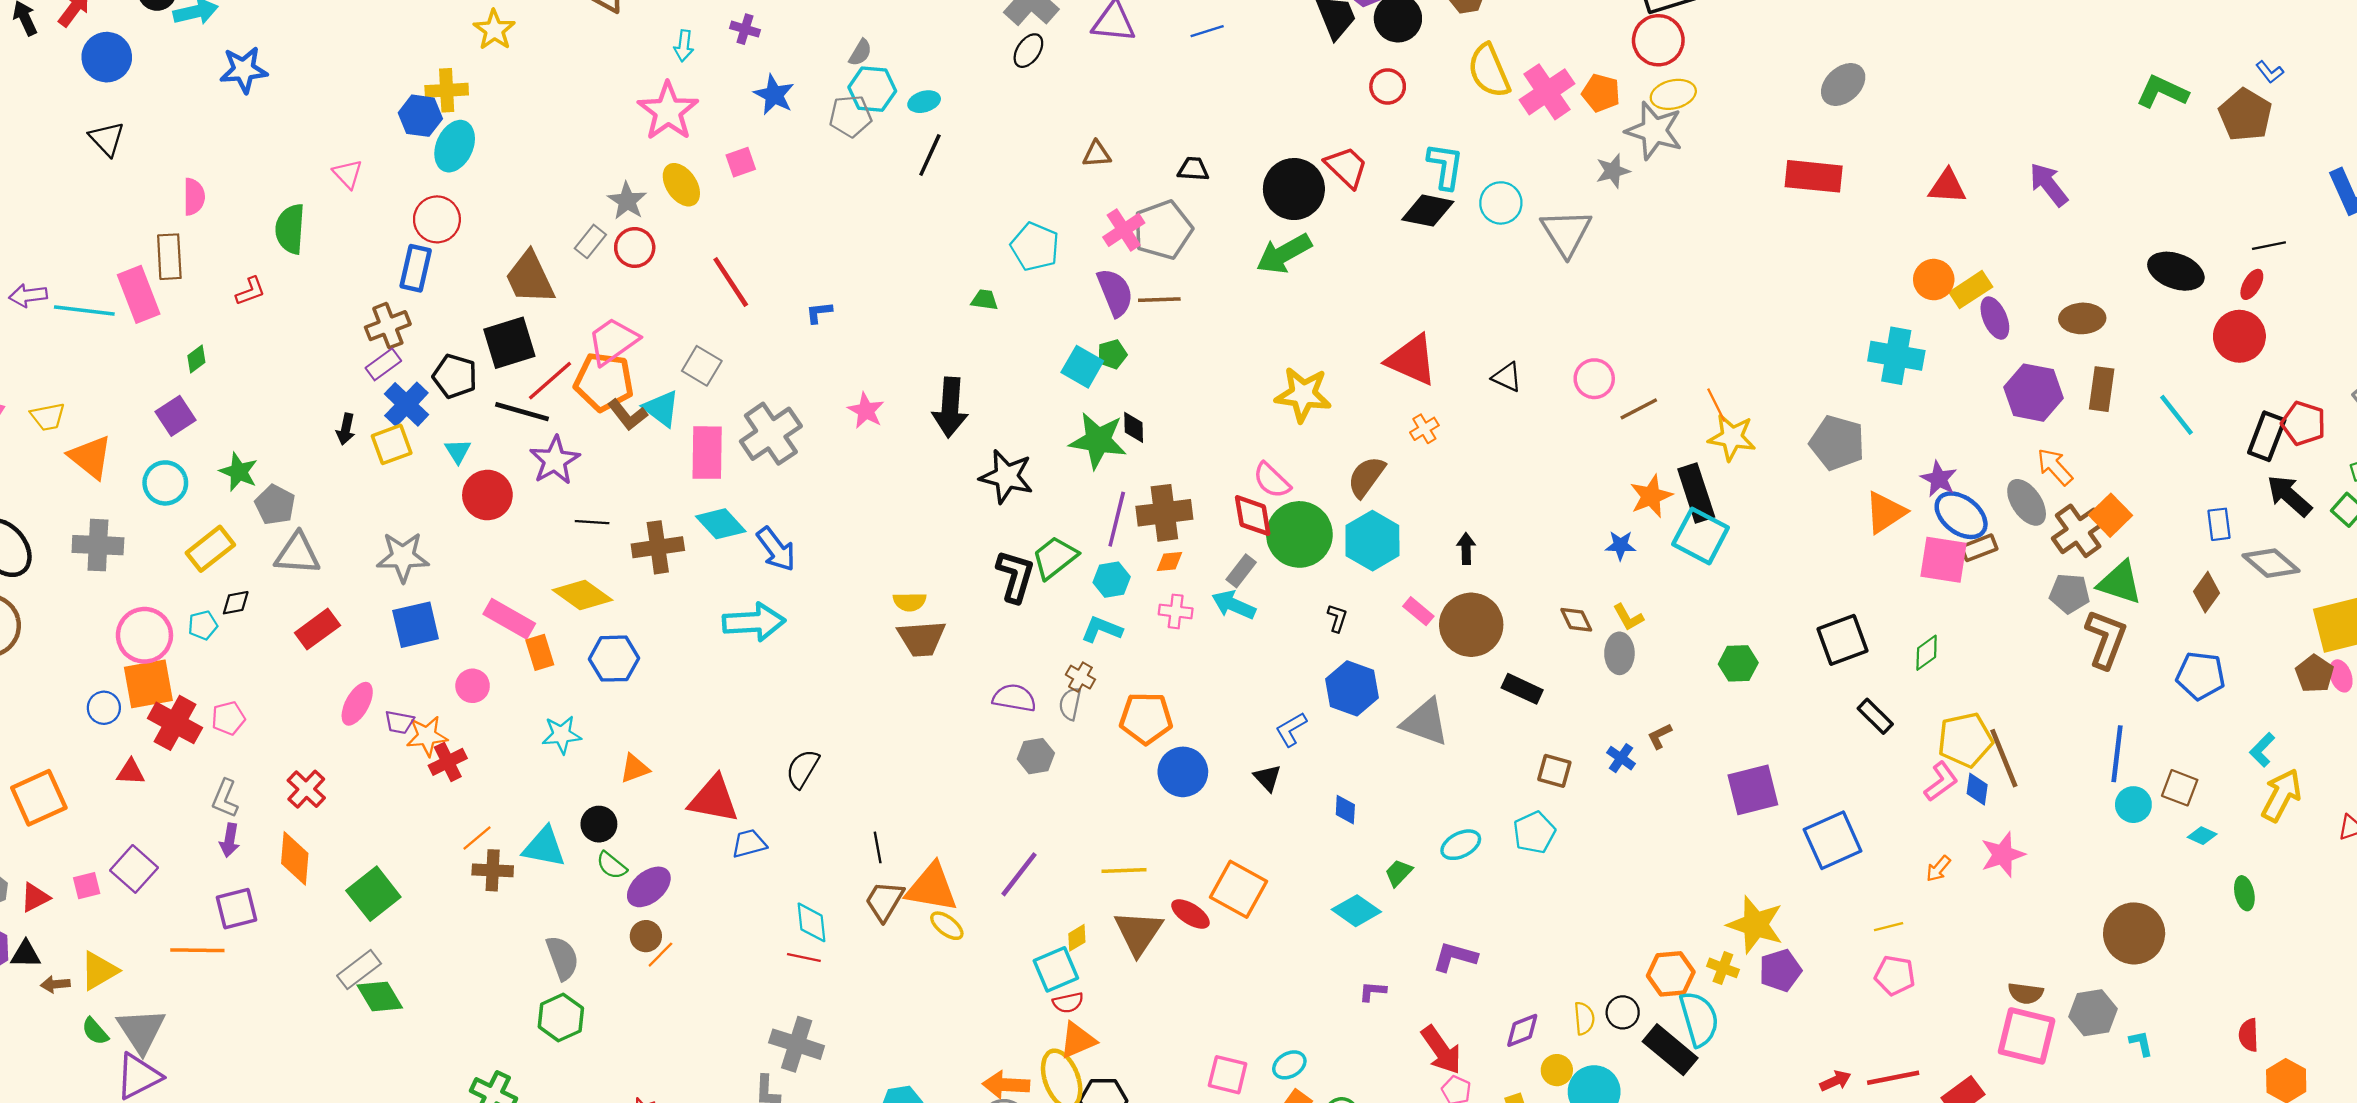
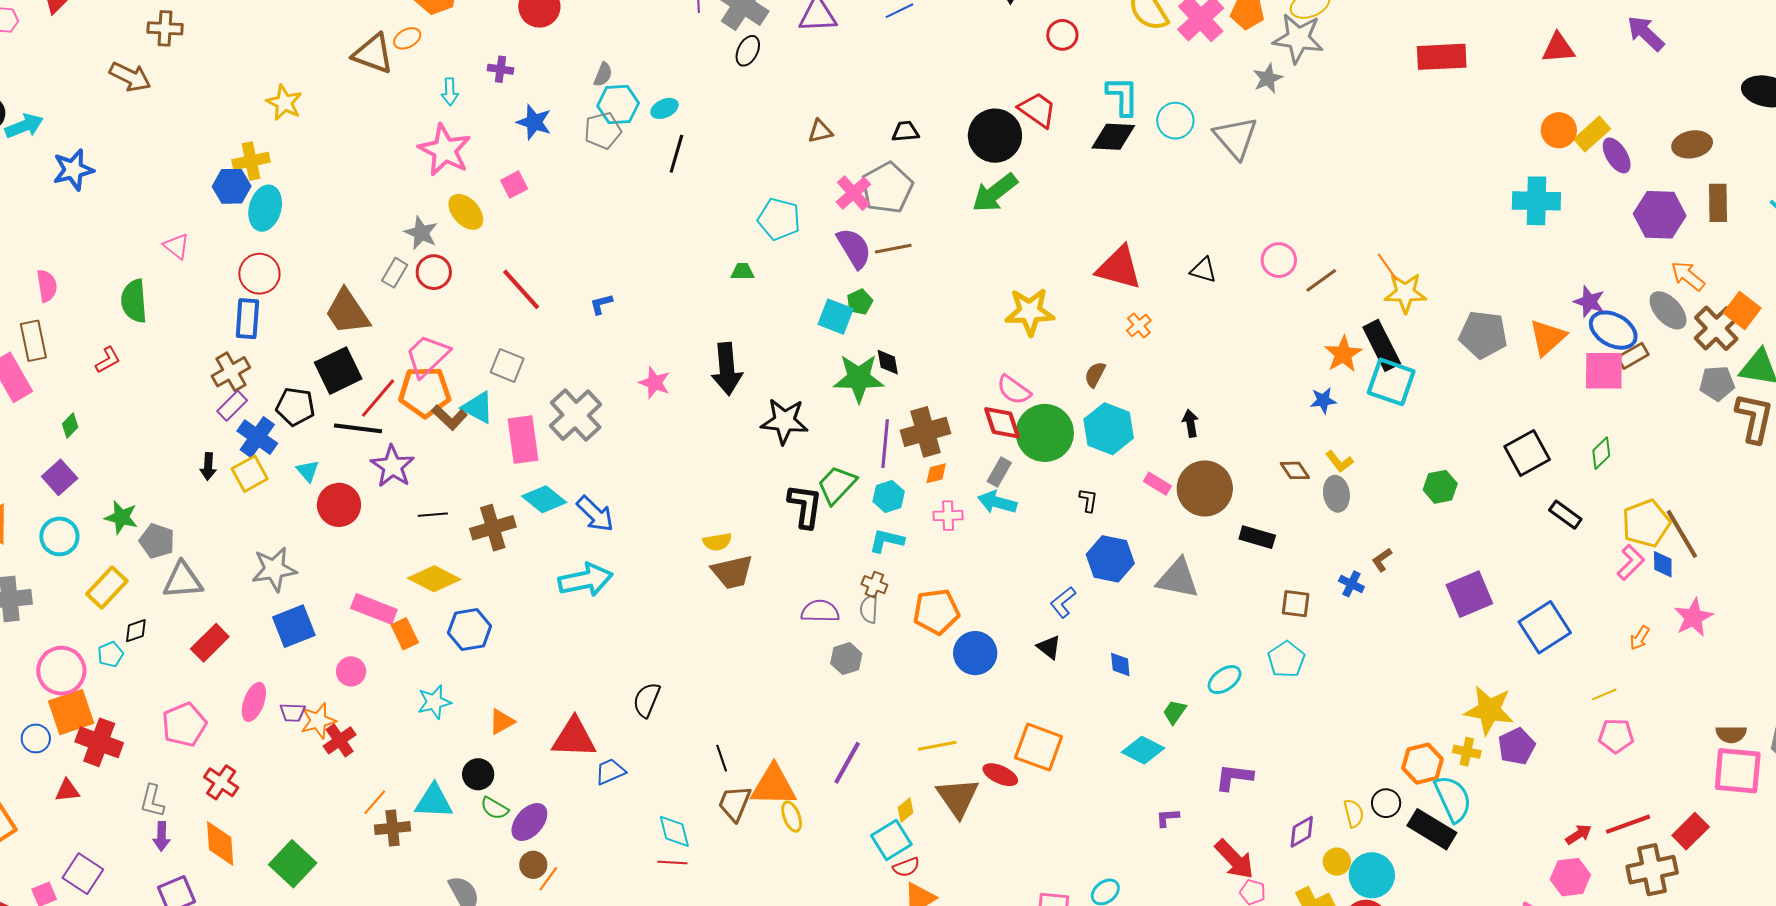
gray pentagon: (1837, 443) -> (1483, 335), moved
brown semicircle: (1366, 477) -> (1095, 374), size x0.7
pink pentagon: (228, 718) -> (184, 725), moved, size x1.5
yellow ellipse: (947, 926) -> (792, 817), turned 40

